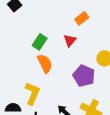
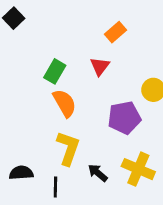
purple pentagon: (84, 76) -> (124, 118), turned -30
yellow L-shape: (32, 93) -> (68, 148), moved

